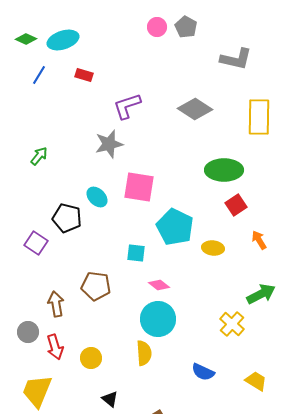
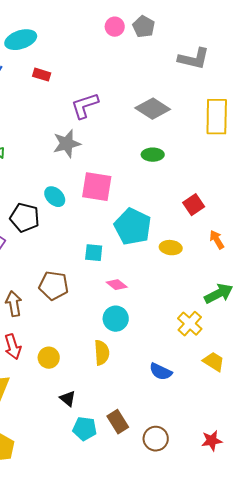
green ellipse: (224, 170) -> (153, 155), moved, size x0.6
cyan circle: (158, 319) -> (116, 319), size x0.7
yellow trapezoid: (256, 381) -> (214, 362), moved

